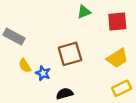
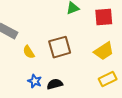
yellow semicircle: (25, 66) -> (29, 52), moved
blue star: (43, 73) -> (35, 81), moved

